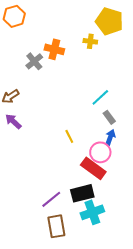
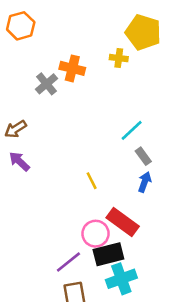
pink circle: (100, 152) -> (96, 234), moved

